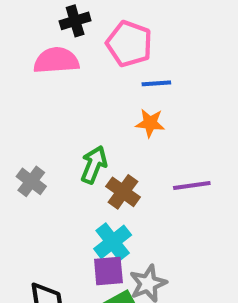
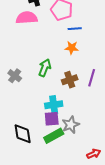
purple line: (192, 186) -> (92, 78), turned -66
brown cross: (123, 192) -> (70, 80), moved, turned 35
cyan cross: (113, 242) -> (54, 105), turned 30

